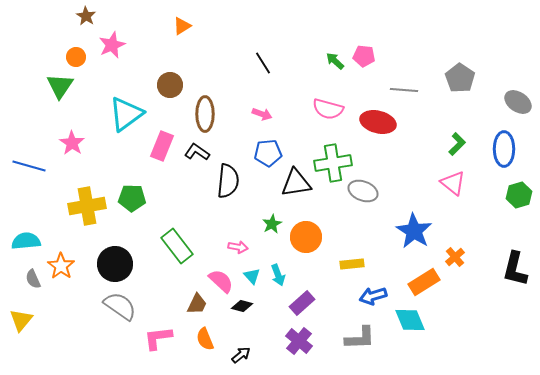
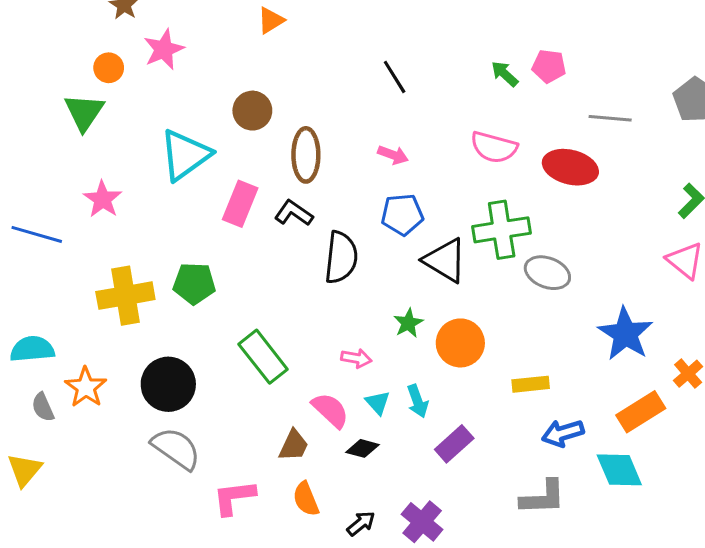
black triangle: (296, 183) -> (445, 260), turned 40
purple cross: (299, 341) -> (422, 522), moved

